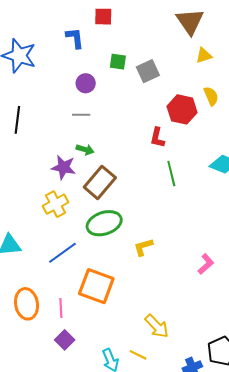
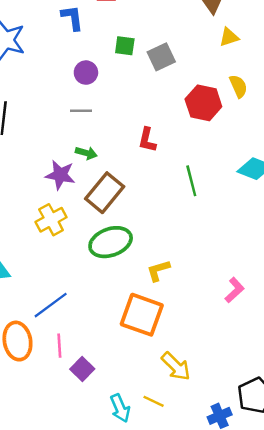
red L-shape: (157, 138) -> (147, 140), moved
blue line: (62, 253) -> (51, 305), moved
orange square: (96, 286) -> (142, 315), moved
purple square: (65, 340) -> (82, 369), moved

